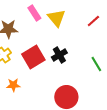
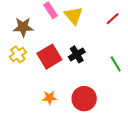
orange star: (13, 85) -> (49, 98), moved

